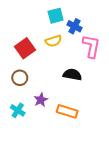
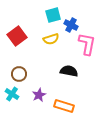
red square: (25, 48) -> (17, 36), moved
cyan cross: (18, 110) -> (12, 94), moved

